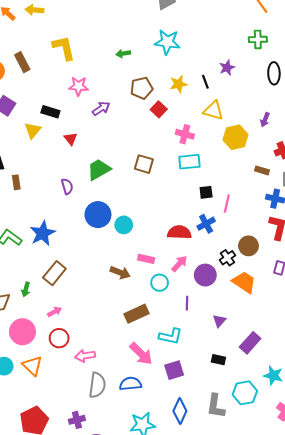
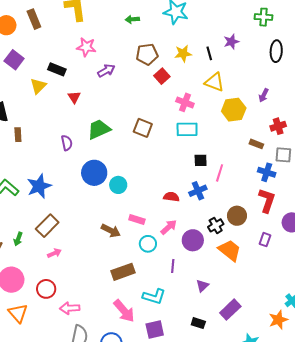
red semicircle: (179, 232) -> (171, 197), size x0.7
pink arrow: (55, 312) -> (54, 253), moved

